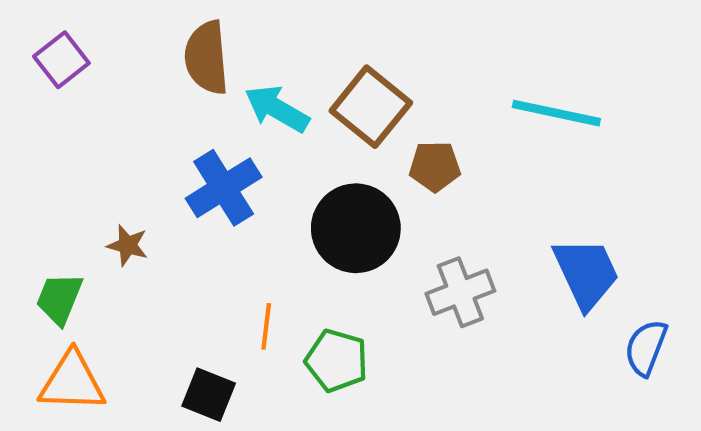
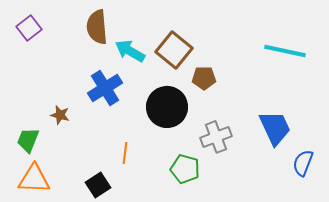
cyan line: (556, 113) -> (285, 51), moved
green pentagon: (337, 361) -> (185, 169), moved
black square: (209, 395) -> (98, 185), turned 35

